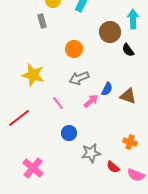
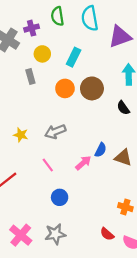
brown circle: (110, 32) -> (92, 88), moved
orange circle: (74, 49) -> (65, 88), moved
yellow star: (33, 75) -> (21, 135), size x0.6
gray arrow: (79, 78) -> (55, 132), moved
gray star: (91, 153) -> (55, 234), moved

